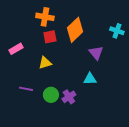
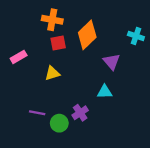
purple line: (26, 89) -> (37, 113), moved
green circle: (51, 95) -> (59, 123), moved

